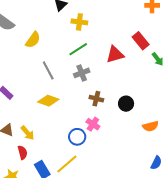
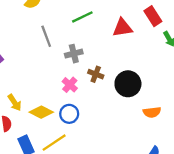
gray cross: (82, 73) -> (74, 54), moved
yellow diamond: (48, 101) -> (41, 112), moved
black circle: (126, 104) -> (128, 84), size x1.5
pink cross: (93, 124) -> (70, 85), moved

